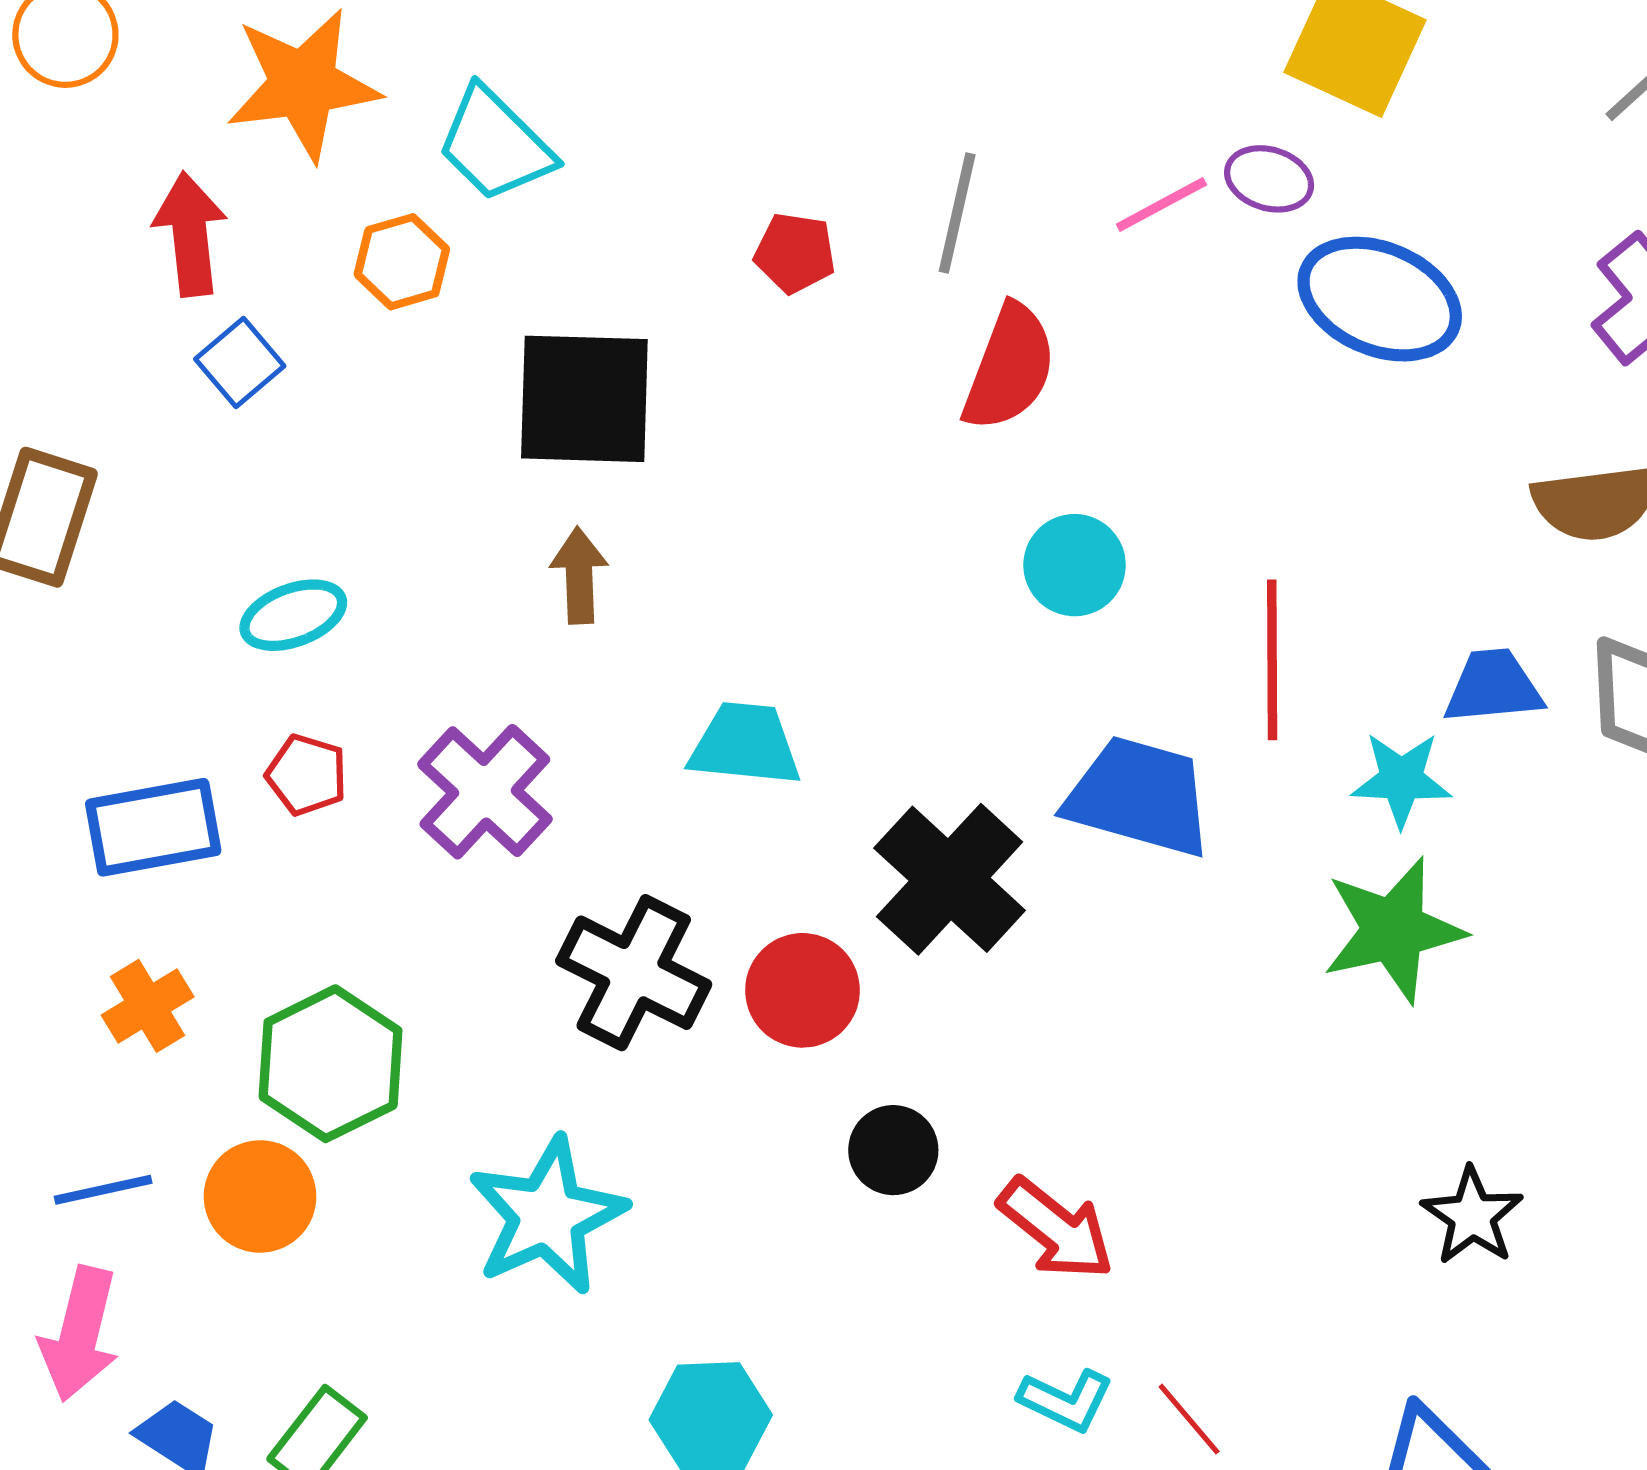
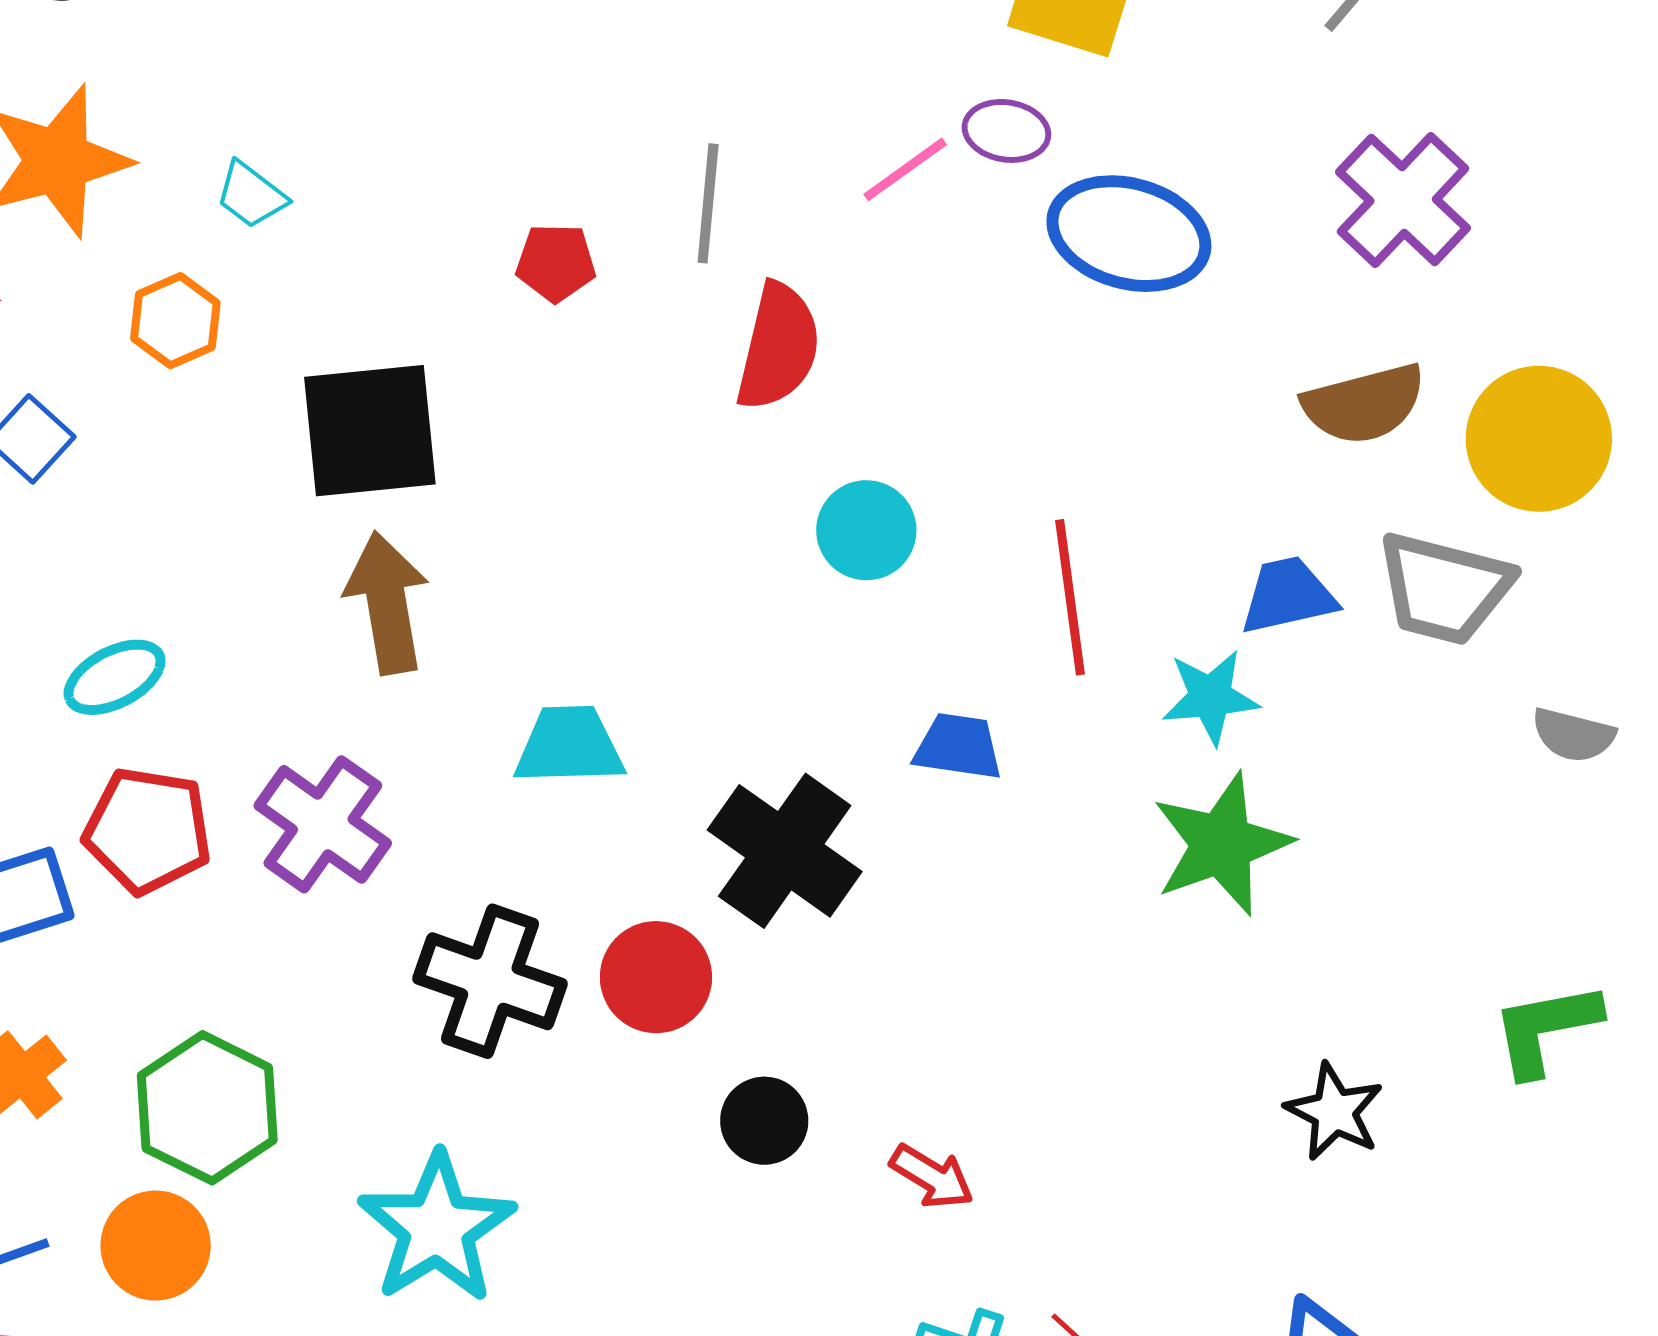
cyan trapezoid: (495, 144) -> (251, 195), size x0.6
brown arrow: (579, 575) -> (387, 603), size x1.5
red pentagon: (307, 775) -> (148, 830), size x1.6
blue trapezoid: (1139, 797) -> (958, 747), size x0.6
red arrow: (1056, 1229) -> (932, 1177), size x0.7

